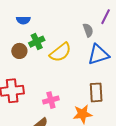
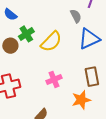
blue semicircle: (23, 20) -> (10, 14), turned 48
pink cross: (51, 100) -> (54, 79), moved

